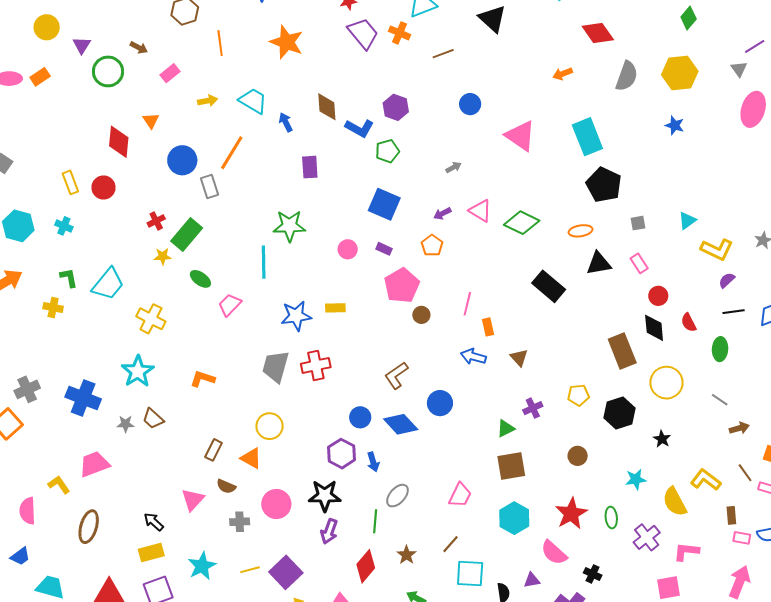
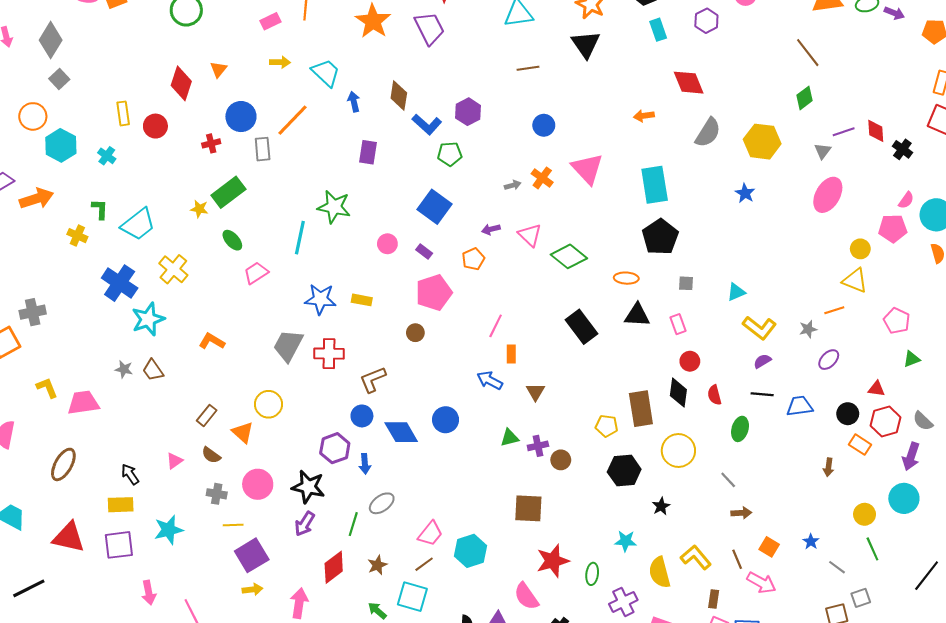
green diamond: (689, 18) -> (805, 98), moved
purple trapezoid: (363, 33) -> (429, 28), moved
orange cross: (400, 33) -> (542, 178), moved
pink rectangle: (170, 73) -> (270, 21), moved
red cross: (156, 221) -> (211, 143), moved
brown circle: (421, 315) -> (415, 333), moved
brown L-shape: (396, 375) -> (373, 379), moved
yellow pentagon: (578, 395) -> (607, 426), moved
blue cross: (83, 398) -> (120, 283), moved
green triangle: (506, 428) -> (510, 438), moved
brown circle: (578, 456) -> (561, 460), moved
brown square: (511, 466) -> (528, 508), moved
yellow L-shape: (59, 485) -> (47, 388), moved
pink trapezoid: (460, 495) -> (430, 534), moved
pink triangle: (193, 500) -> (174, 461), size x0.7
cyan hexagon: (514, 518) -> (471, 551), moved
yellow line: (250, 570) -> (233, 525), moved
cyan square: (470, 573) -> (412, 597), moved

